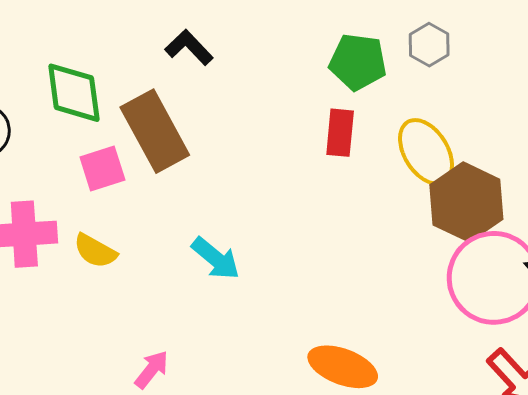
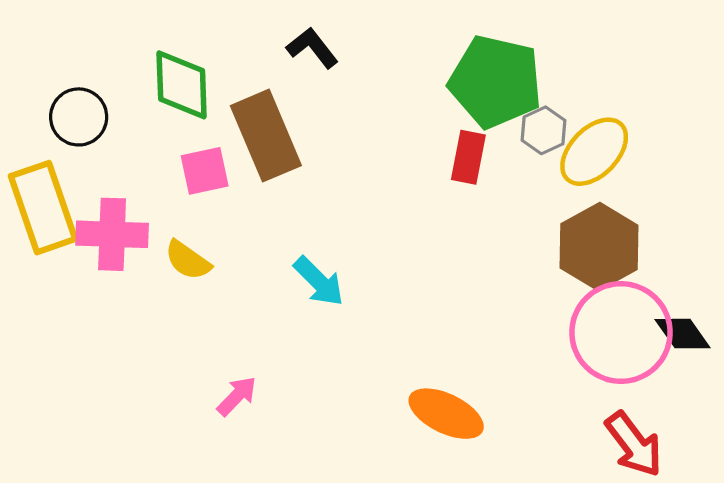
gray hexagon: (429, 45) -> (544, 130), moved
green pentagon: (358, 62) -> (495, 82), size x1.5
yellow ellipse: (426, 152) -> (594, 152), moved, turned 70

